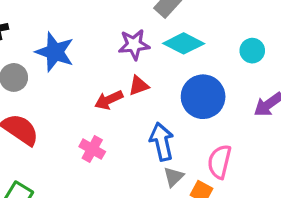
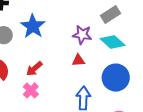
red arrow: (109, 100) -> (34, 69), moved, turned -30
pink cross: (92, 149) -> (31, 90), moved

